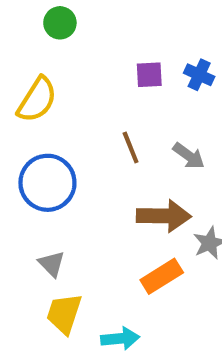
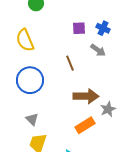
yellow semicircle: (37, 100) -> (25, 40), turned 125
gray arrow: (189, 156) -> (98, 50), moved

